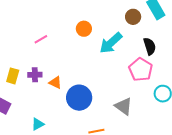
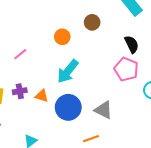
brown circle: (133, 17) -> (92, 22), moved
cyan arrow: (111, 43) -> (68, 71), moved
gray triangle: (124, 106) -> (103, 110), moved

